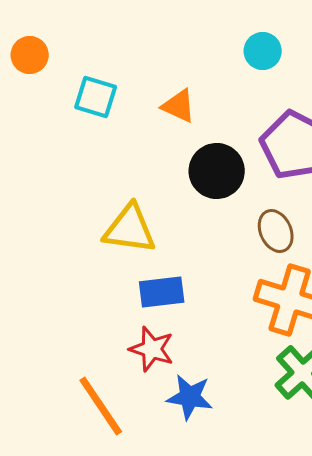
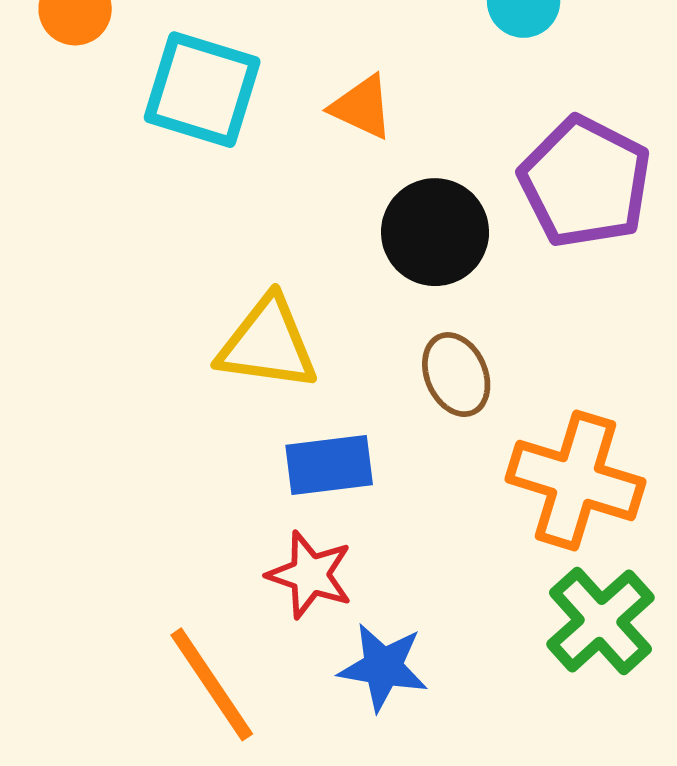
cyan square: (96, 97) -> (202, 90), size x1.4
brown ellipse: (276, 231) -> (456, 375), moved

